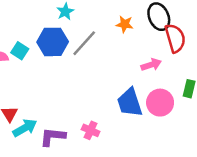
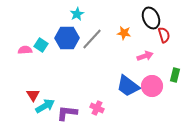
orange star: (125, 24) -> (124, 33), moved
red semicircle: (175, 38) -> (164, 35), size x0.7
blue trapezoid: (130, 103) -> (128, 86), turned -35

